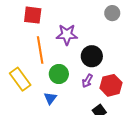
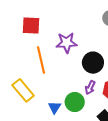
green circle: (59, 74) -> (75, 102), moved

